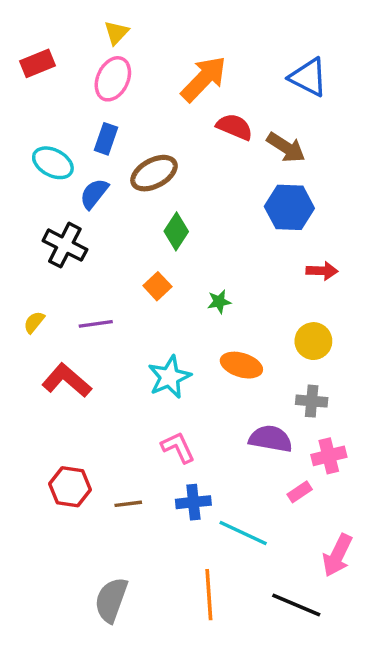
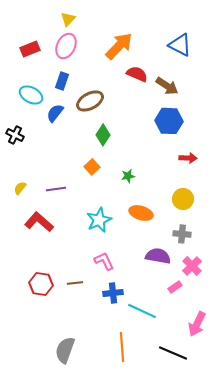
red rectangle: (37, 63) -> (30, 49), moved
black cross: (65, 245) -> (15, 135), moved, size x0.7
pink cross: (329, 456) -> (192, 266), turned -30
brown line: (128, 504) -> (75, 283), moved

